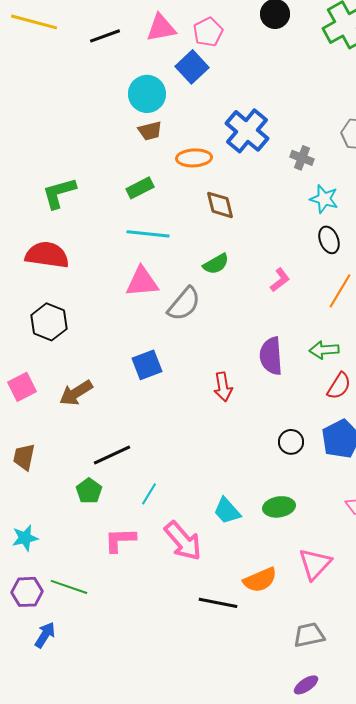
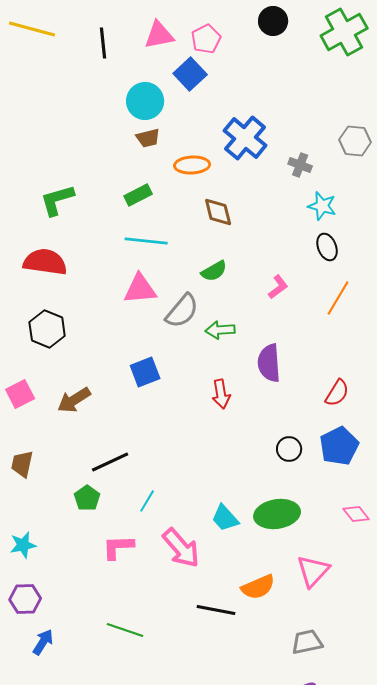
black line: (105, 36) -> (103, 43), turned -76
green arrow: (324, 350) -> (220, 330), moved
green ellipse: (279, 507) -> (277, 514), size x1.4
green line: (69, 587) -> (125, 630), moved

